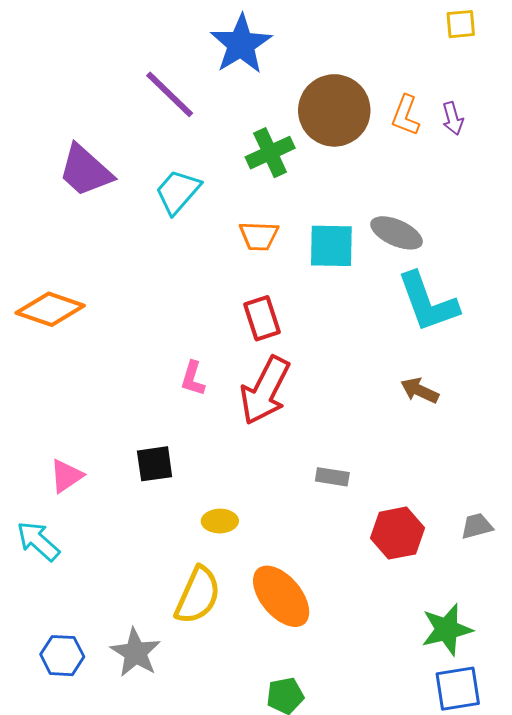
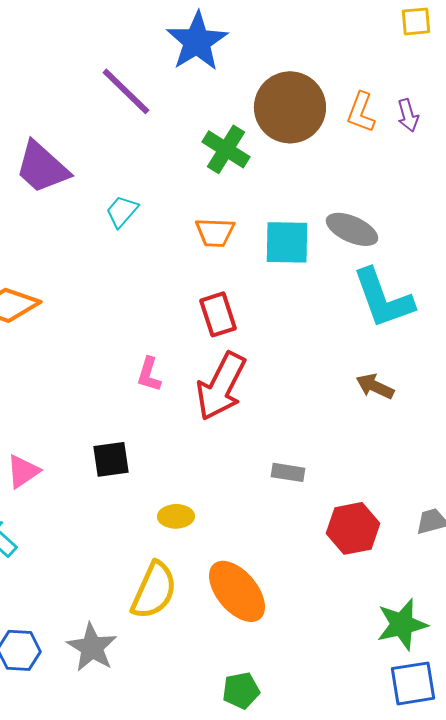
green cross: (270, 153) -> (226, 149), turned -33
cyan trapezoid: (178, 192) -> (122, 211), moved, size x0.7

